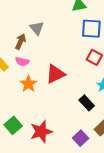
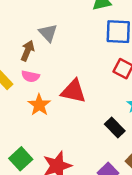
red triangle: (55, 74) -> (73, 91), turned 40

